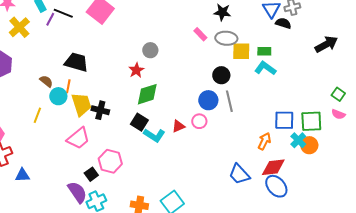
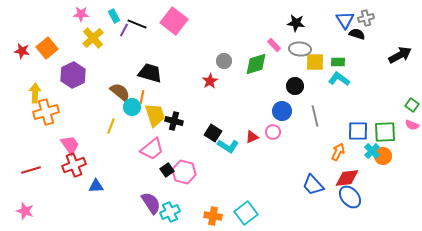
brown semicircle: (46, 81) -> (120, 92), size x1.5
green diamond: (147, 94) -> (256, 64), moved
gray line: (229, 101) -> (315, 116), moved
black square: (91, 174) -> (167, 170), moved

